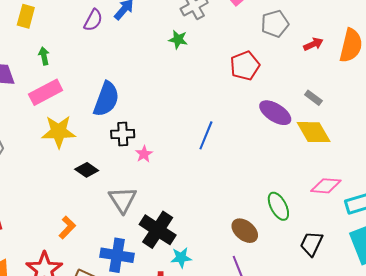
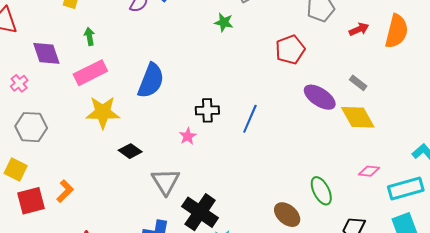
black cross: (123, 134) -> (207, 110), moved
pink diamond: (326, 186) -> (369, 171), size x0.7
orange L-shape: (67, 227) -> (65, 191), moved

